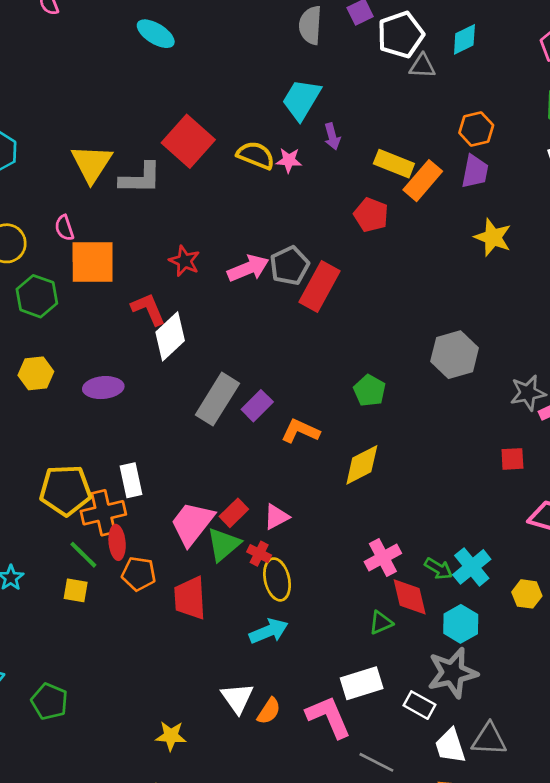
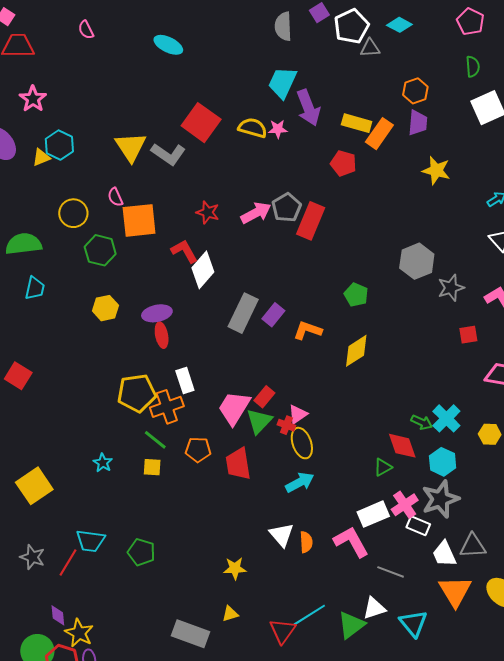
cyan diamond: (464, 39) -> (399, 25), turned 60
purple arrow: (332, 136) -> (308, 108), size x1.8
gray L-shape: (140, 178) -> (168, 154), turned 40
gray star: (528, 393) -> (451, 288), moved
pink triangle: (276, 517) -> (298, 414), moved
red ellipse: (117, 542) -> (162, 335), moved
pink cross: (383, 557) -> (405, 505), moved
orange semicircle: (269, 711) -> (306, 542), turned -30

